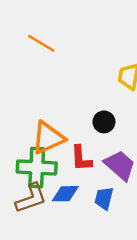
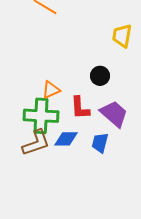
orange triangle: (48, 138) -> (51, 90), size x0.6

